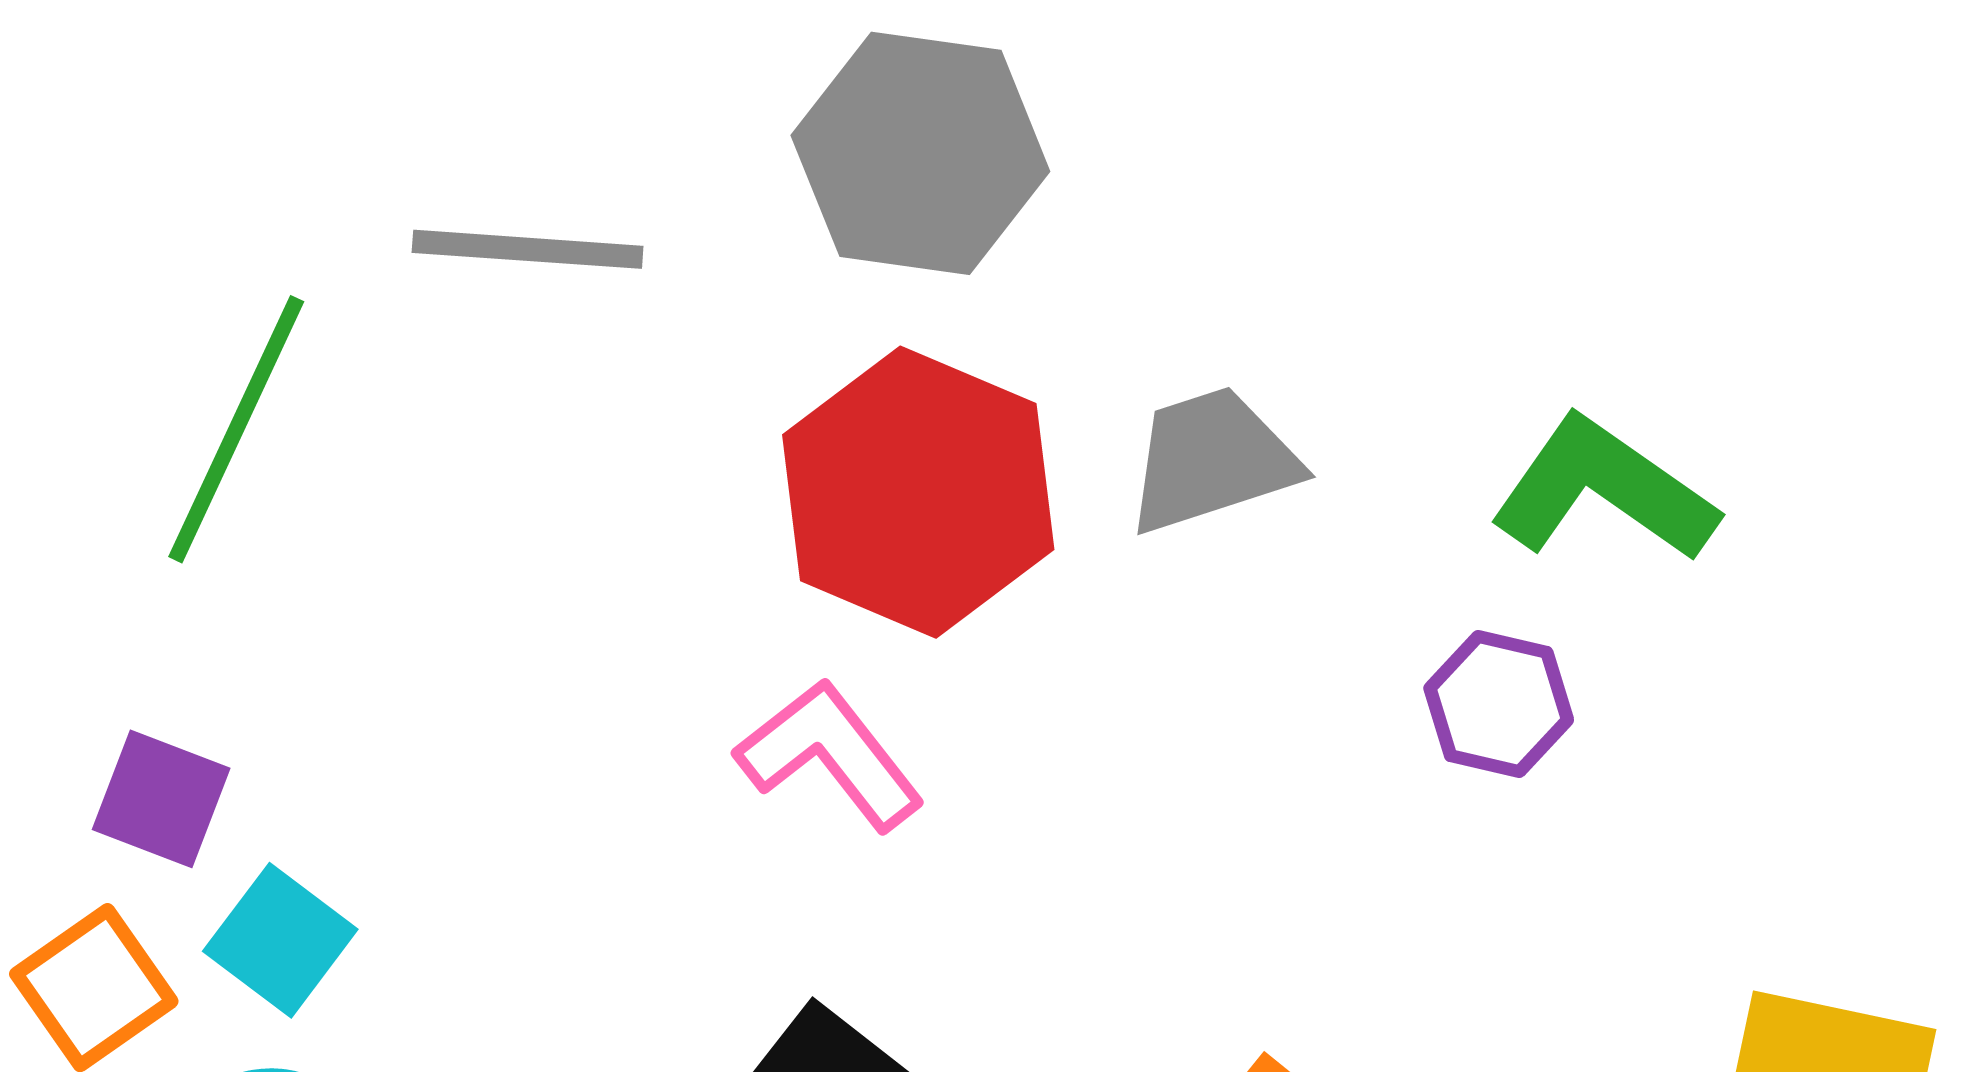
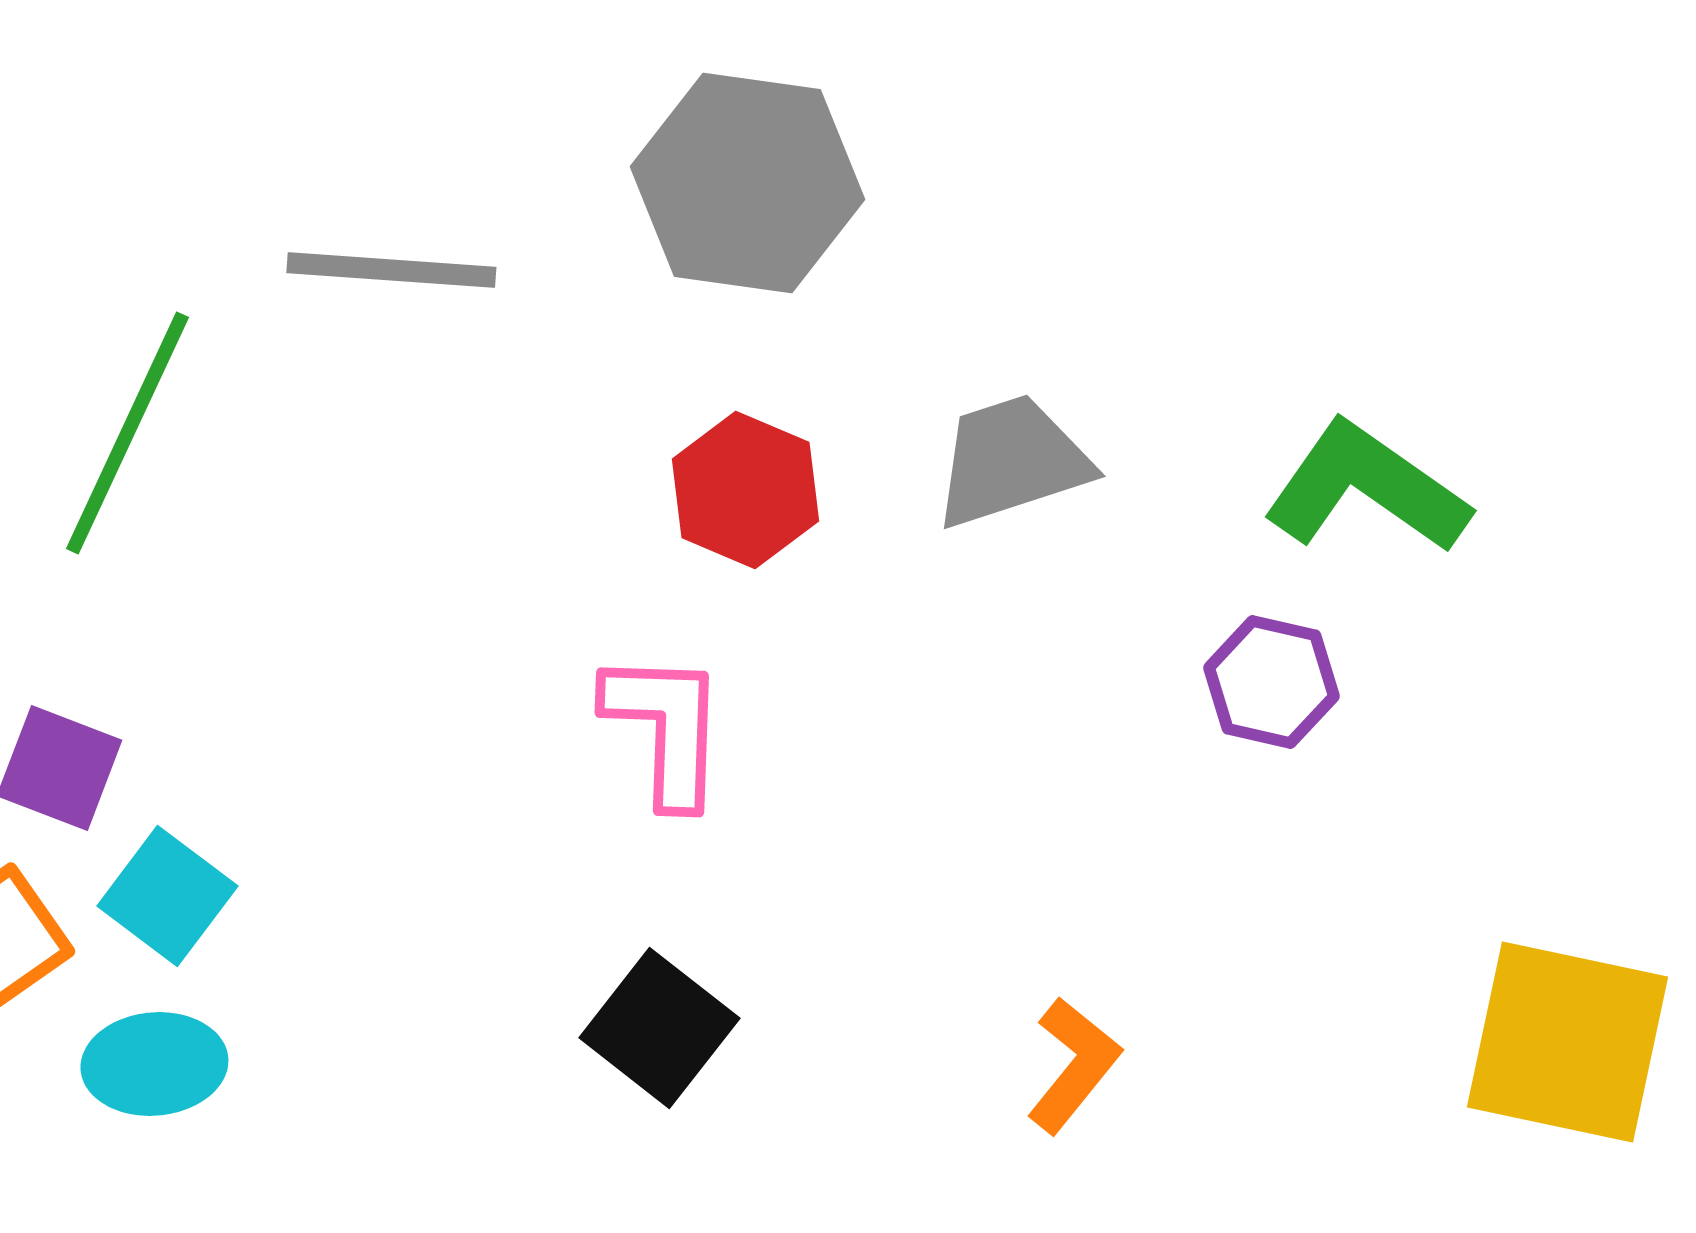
red hexagon: (918, 492) -> (745, 490), size x0.6
pink L-shape: (830, 755) -> (665, 728), turned 40

